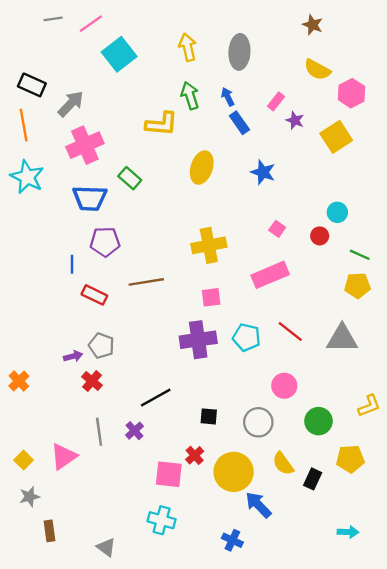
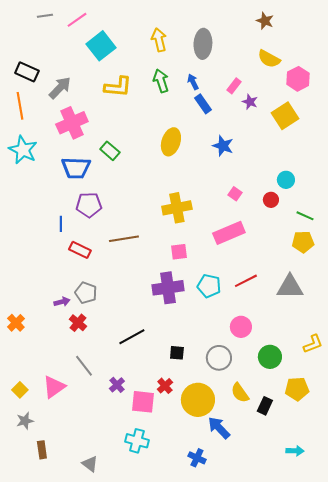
yellow L-shape: (162, 124) -> (118, 87), moved
red line: (290, 331) -> (246, 281), turned -65
purple cross: (134, 431) -> (117, 385), moved
gray line: (99, 432) -> (84, 366), turned -30

